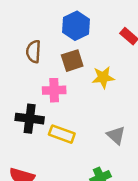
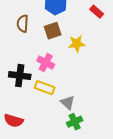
pink cross: (54, 90) -> (46, 63), moved, turned 30
gray triangle: (116, 135) -> (68, 103), moved

